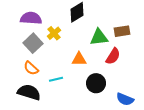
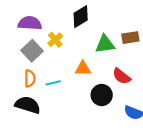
red semicircle: (113, 56) -> (122, 76), moved, turned 96
orange semicircle: (31, 68) -> (30, 78), turned -133
cyan line: (56, 79) -> (53, 83), moved

